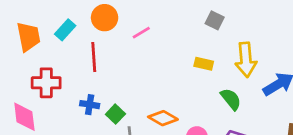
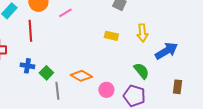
yellow arrow: (246, 60) -> (142, 33), size x0.7
green semicircle: (231, 99) -> (141, 71), moved

